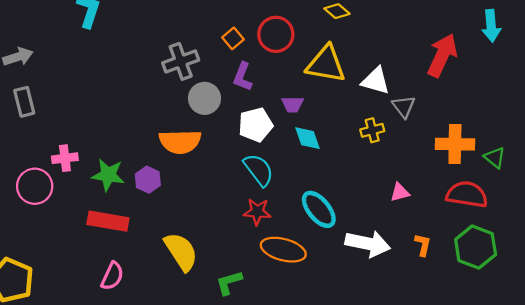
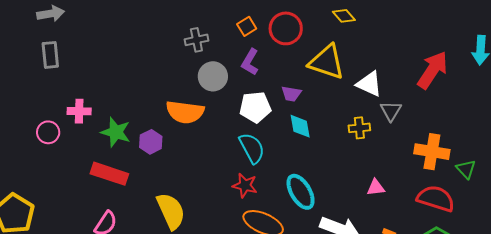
gray cross: (181, 61) -> (196, 40), size x0.7
pink circle: (35, 186) -> (48, 132), size x0.7

